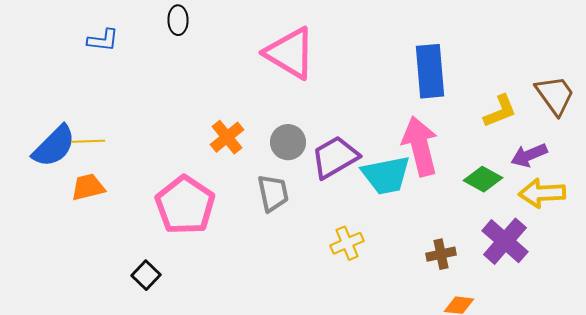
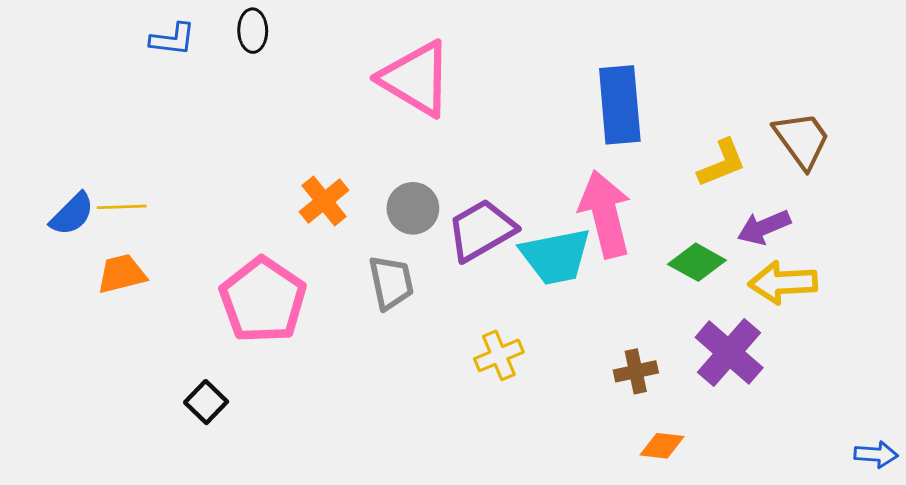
blue L-shape: (103, 40) -> (173, 39), moved
blue semicircle: (54, 146) -> (72, 214), size x0.7

